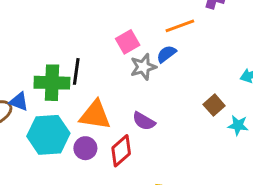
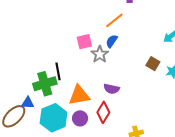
pink square: (128, 42) -> (84, 42), turned 35

